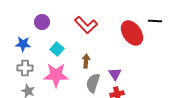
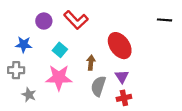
red L-shape: (86, 25) -> (76, 20), moved
red ellipse: (132, 33) -> (120, 46), moved
gray cross: (25, 68) -> (16, 70), moved

